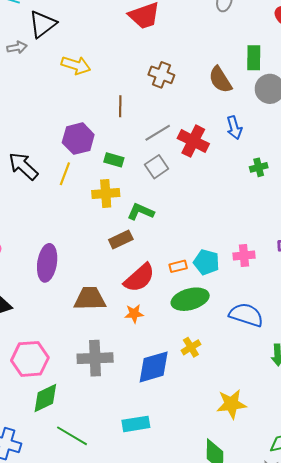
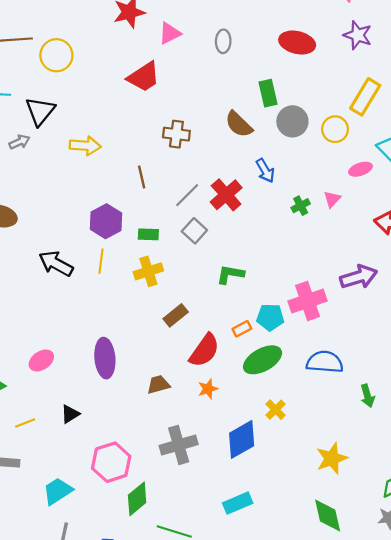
red cross: (193, 141) -> (226, 195), turned 36
green L-shape: (141, 212) -> (230, 274), moved
pink cross: (244, 256) -> (308, 301), size x1.6
brown trapezoid: (90, 299) -> (158, 385), size x0.7

